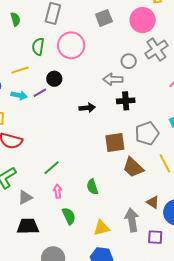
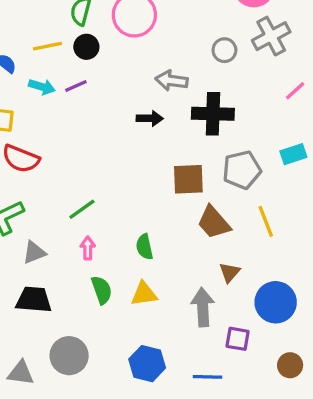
black circle: (54, 79) -> (86, 47), moved
gray arrow: (113, 79) -> (172, 81), moved
black cross: (126, 101) -> (213, 114), size x1.4
brown triangle: (153, 202) -> (230, 272), moved, turned 32
yellow triangle: (102, 228) -> (144, 294), moved

